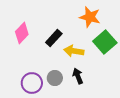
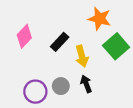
yellow arrow: (74, 51) -> (82, 56), turned -114

